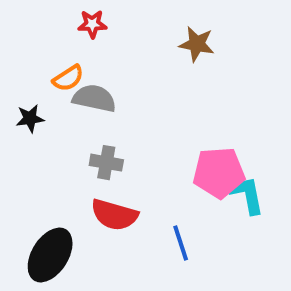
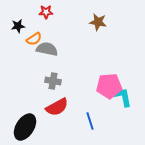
black star: (30, 118) -> (18, 26), moved
red semicircle: (114, 215) -> (57, 107), turned -45

